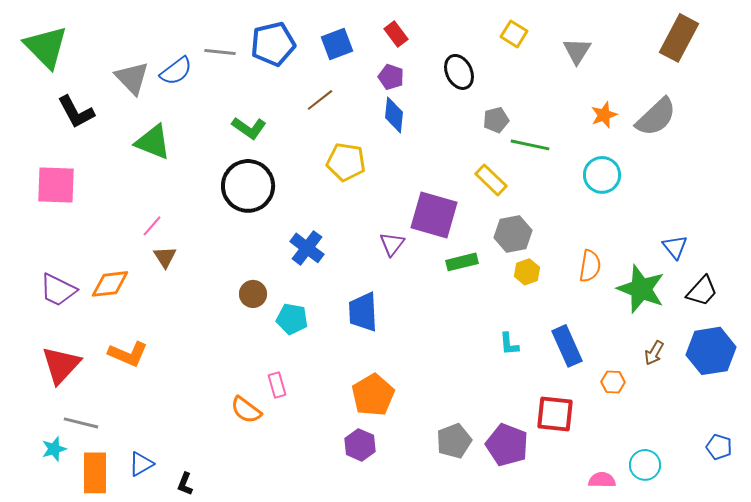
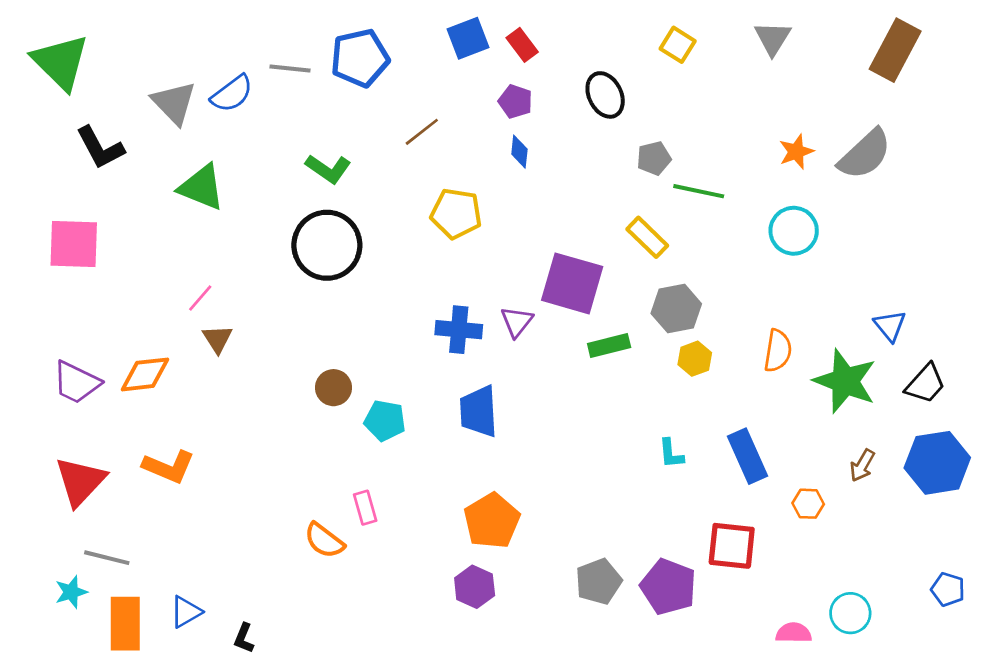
blue square: (337, 44) -> (468, 38), moved
gray triangle: (577, 51) -> (773, 38), moved
blue diamond: (394, 115) -> (519, 152), size x0.7
blue cross: (307, 248) -> (459, 330), moved, turned -32

